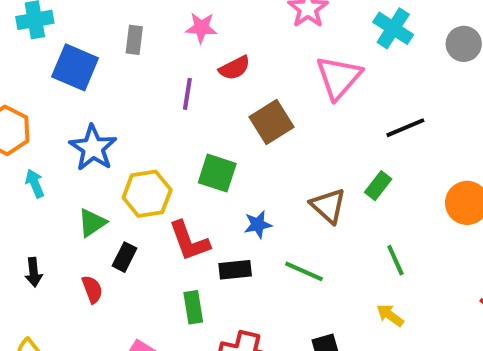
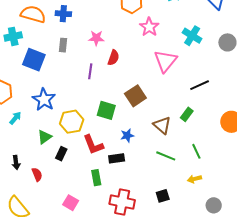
red semicircle: (235, 68) -> (113, 58), turned -42
brown square: (271, 122) -> (135, 96), moved
cyan arrow: (35, 183) -> (15, 118), turned 64
green line: (304, 271) -> (166, 156), moved
red semicircle: (92, 289) -> (37, 174), moved
yellow arrow: (390, 315) -> (194, 179), turned -48

